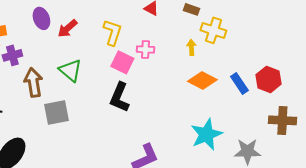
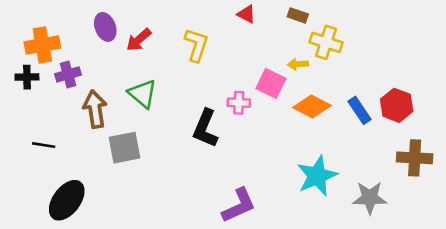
yellow arrow: (191, 47) -> (298, 64), turned -91
pink cross: (145, 49) -> (239, 103), moved
pink square: (122, 62) -> (271, 83), moved

